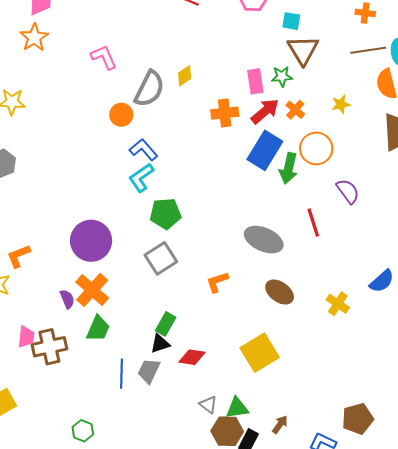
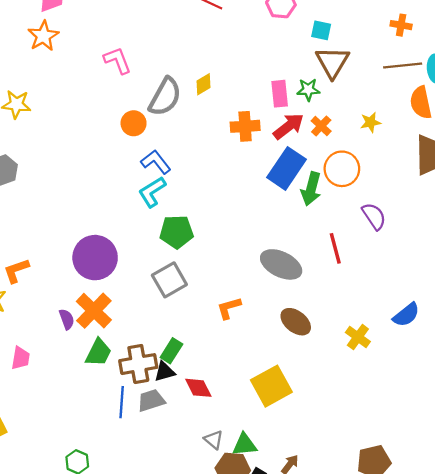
brown cross: (49, 347) -> (138, 364), moved
red diamond: (192, 357) -> (198, 388), turned 52
gray trapezoid: (149, 371) -> (151, 400), turned 44

